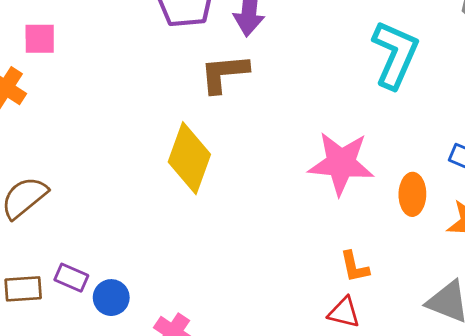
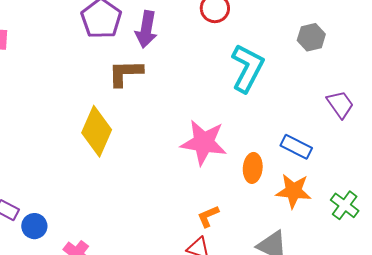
orange L-shape: (355, 267) -> (208, 216), turned 75

